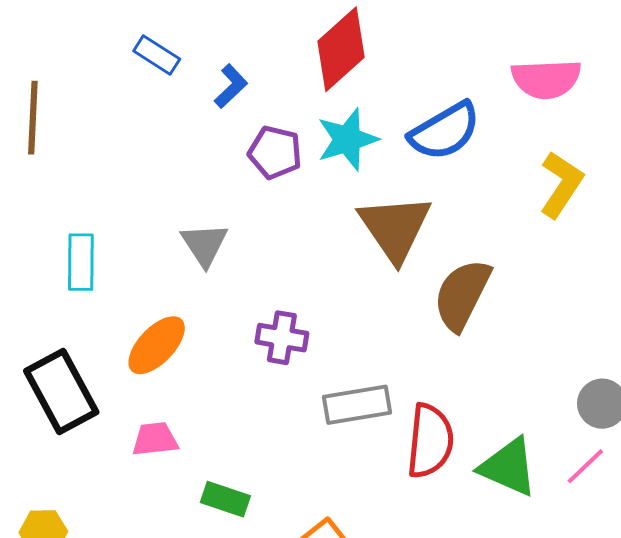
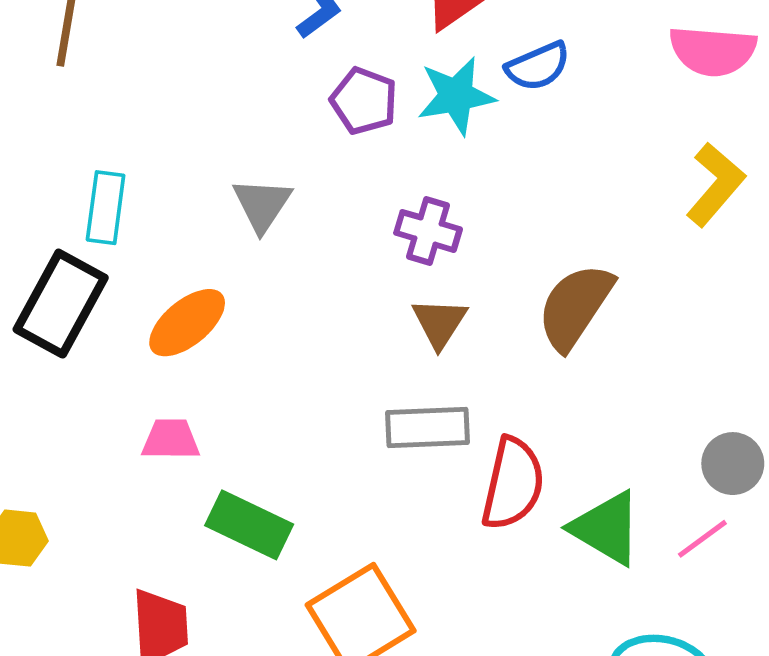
blue semicircle: (445, 131) -> (538, 66), moved, size x0.7
brown triangle: (395, 228) -> (439, 323), moved, size x0.6
purple cross: (282, 338) -> (428, 231), moved
black rectangle: (61, 392) -> (61, 304), moved, turned 50
green rectangle: (225, 499) -> (249, 525), size x1.4

